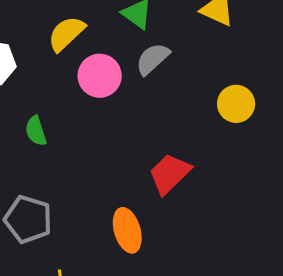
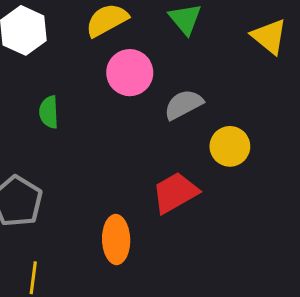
gray semicircle: (153, 59) -> (184, 104), moved
yellow circle: (236, 104) -> (230, 146), moved

